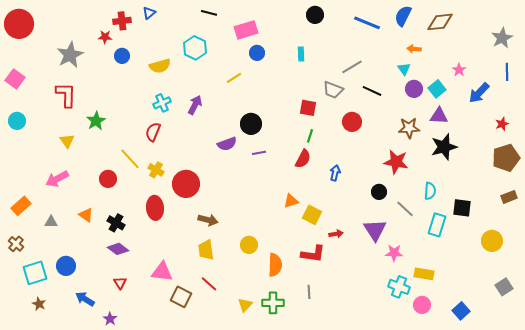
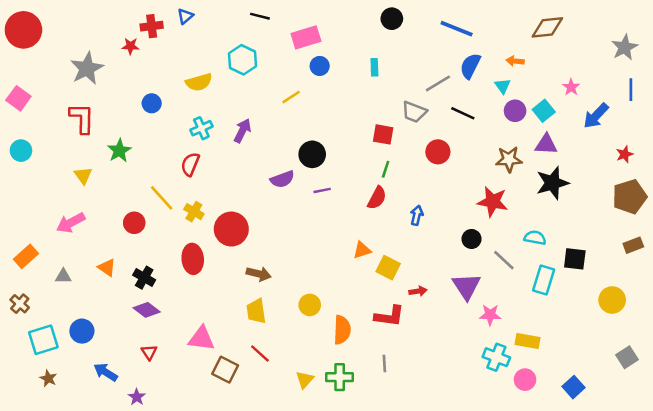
blue semicircle: (403, 16) -> (470, 66), moved
blue circle: (122, 56) -> (152, 103), moved
cyan semicircle: (430, 191) -> (535, 238), turned -84

